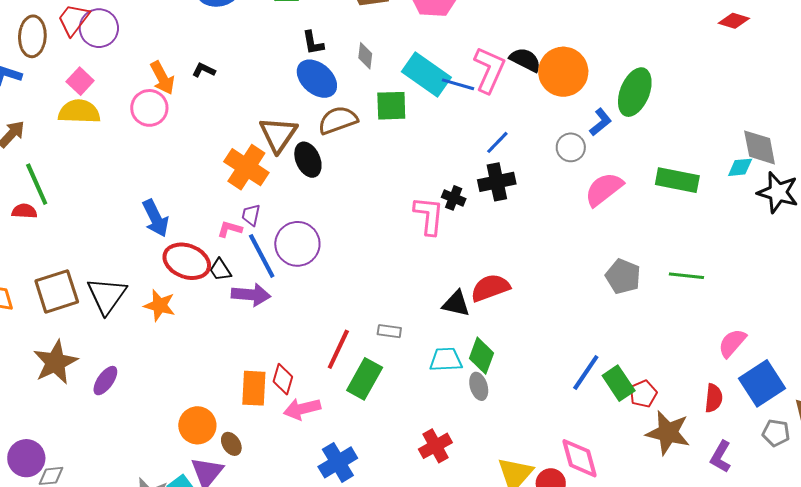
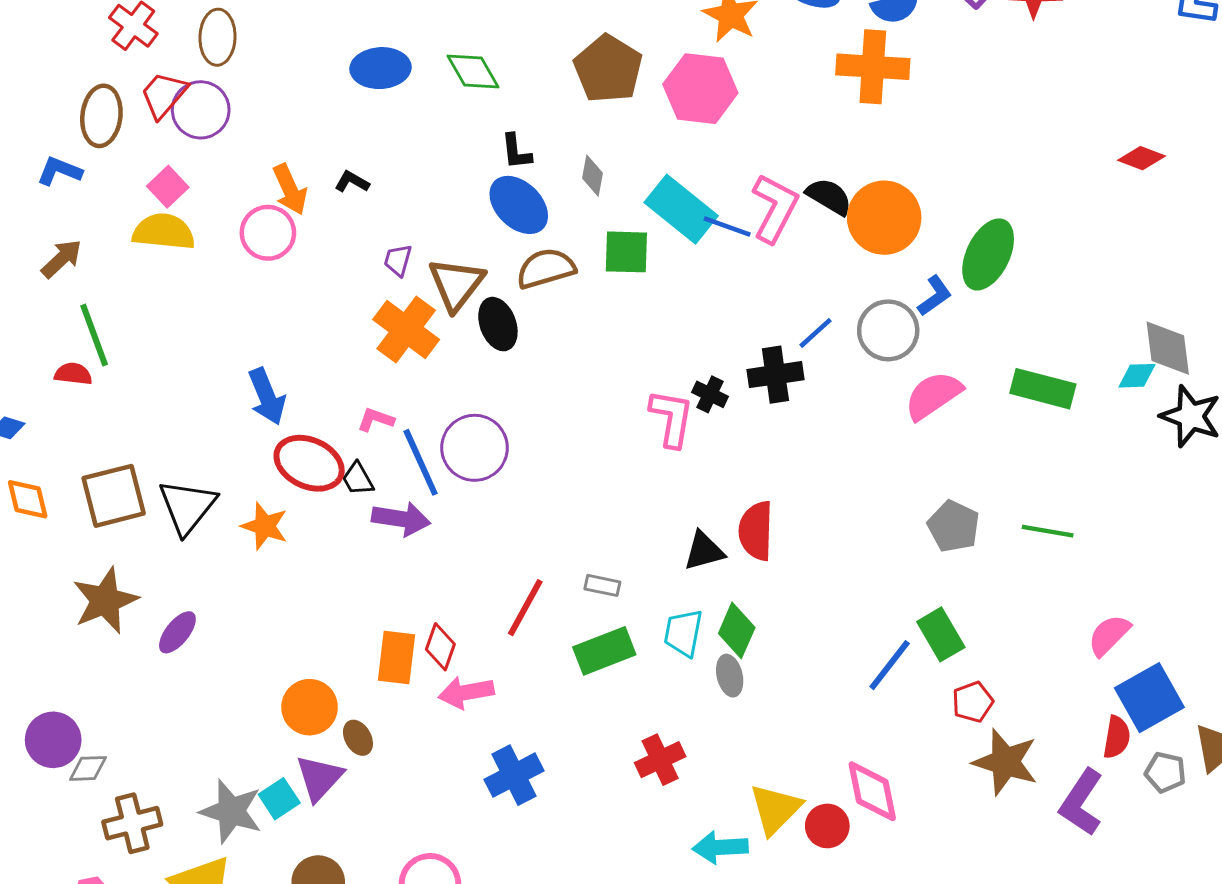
blue line: (497, 142) -> (815, 333), moved
gray circle: (571, 147) -> (888, 330), size x1.4
purple trapezoid: (251, 215) -> (398, 260), moved
red semicircle: (490, 288) -> (756, 531), turned -72
black triangle: (456, 304) -> (704, 551), turned -32
cyan trapezoid: (446, 360) -> (683, 633), turned -80
green rectangle: (365, 379) -> (604, 651), moved, turned 36
green rectangle: (619, 383) -> (941, 634), moved
red semicircle: (714, 398) -> (1117, 737), moved
purple L-shape: (721, 457) -> (1081, 802), size x1.4

